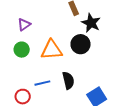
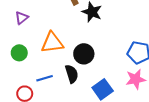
black circle: (81, 44) -> (84, 54), moved
green circle: (22, 50) -> (19, 53), moved

